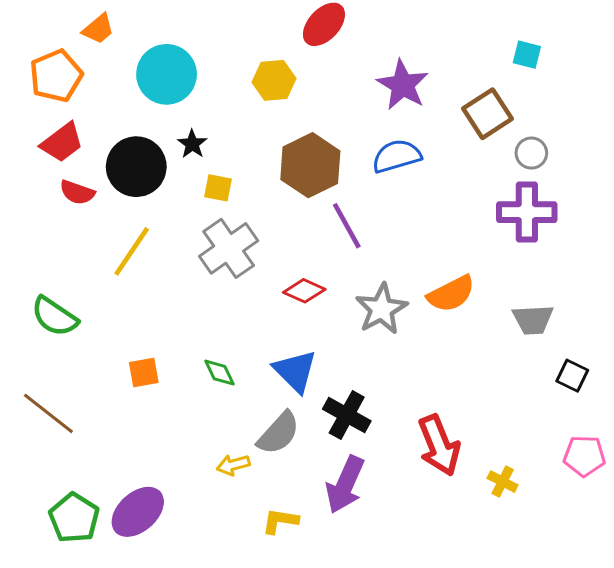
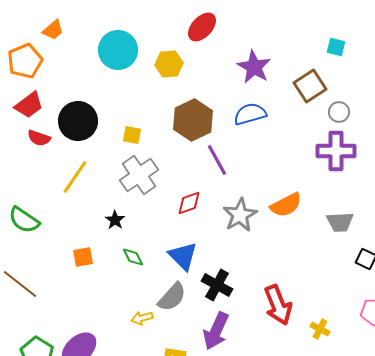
cyan circle: (167, 74) -> (118, 50), moved
black star: (192, 144) -> (115, 220), moved
red diamond: (304, 291) -> (189, 203), turned -44

